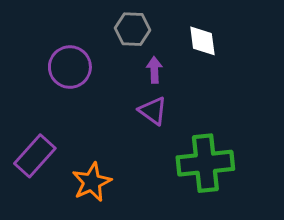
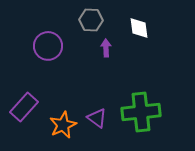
purple triangle: (153, 111) -> (97, 118), moved

